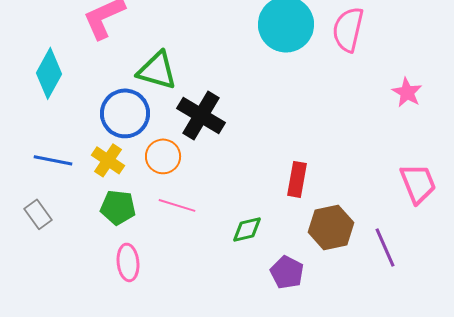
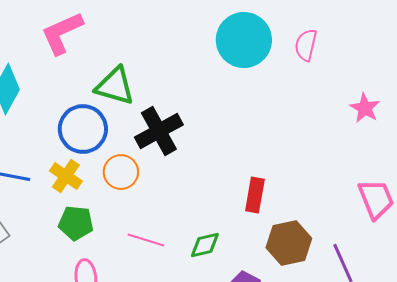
pink semicircle: (348, 29) -> (306, 45), size x0.7
black cross: (201, 115) -> (159, 131), turned 30
pink line: (177, 205) -> (146, 240), moved

